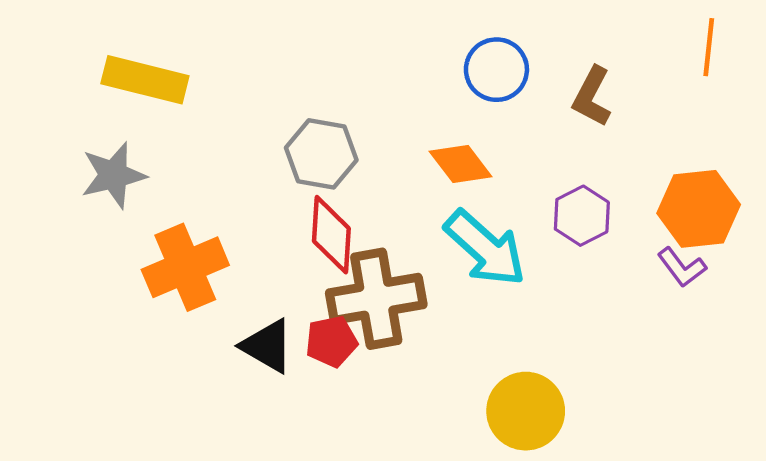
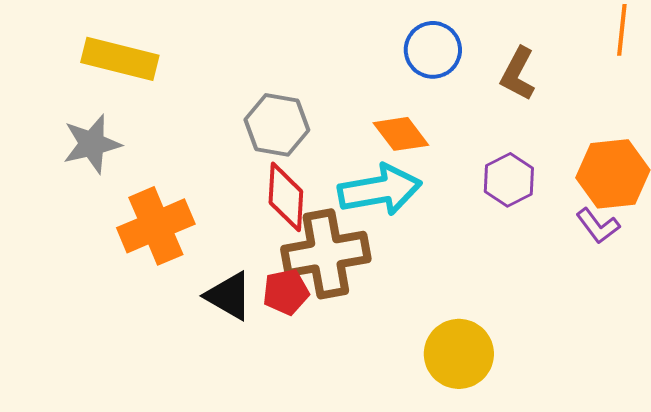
cyan arrow: (485, 248) -> (380, 190), moved, turned -52

